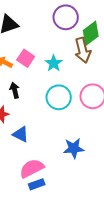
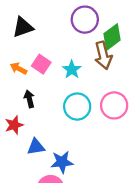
blue triangle: (21, 134) -> (36, 147), turned -36
blue star: (74, 148) -> (62, 162), moved

